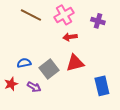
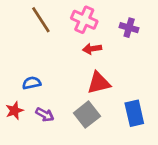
brown line: (31, 15) -> (41, 20), turned 30
pink cross: (64, 15) -> (84, 20), turned -36
gray square: (49, 69) -> (87, 115), moved

